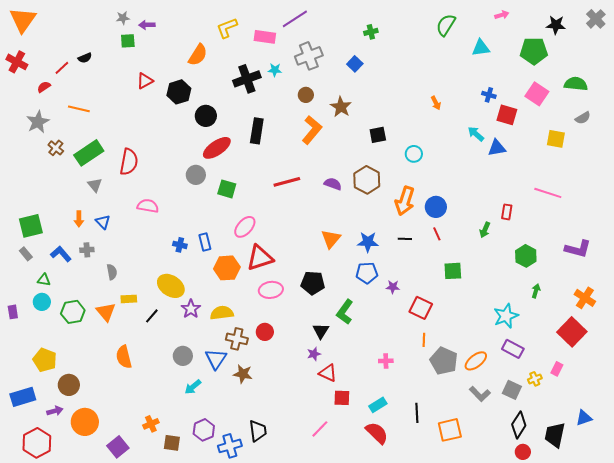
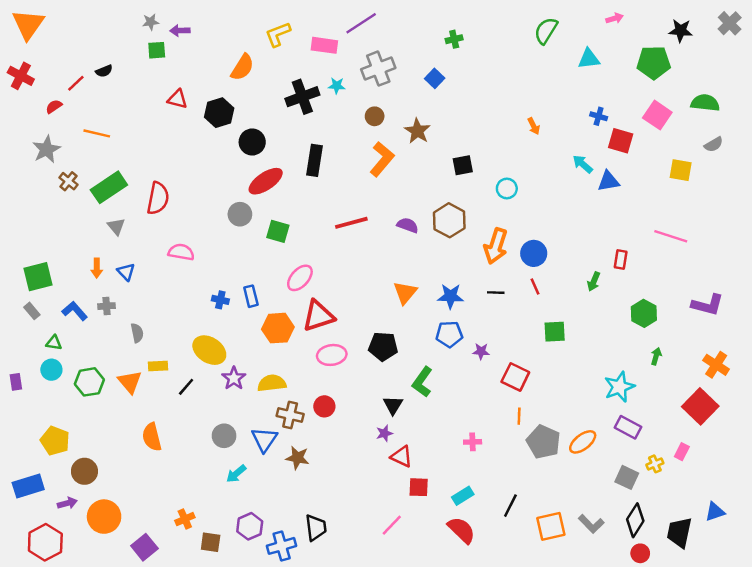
red triangle: (145, 81) -> (177, 99), turned 42
gray L-shape: (480, 394) -> (591, 524), moved
black line: (417, 413) -> (510, 506), turned 30

